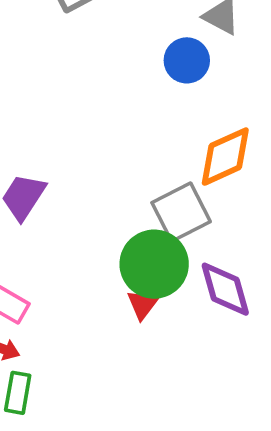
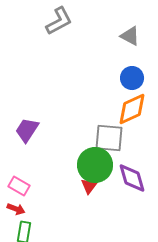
blue circle: (187, 60) -> (132, 78), moved
gray square: (181, 212) -> (109, 138), turned 32

